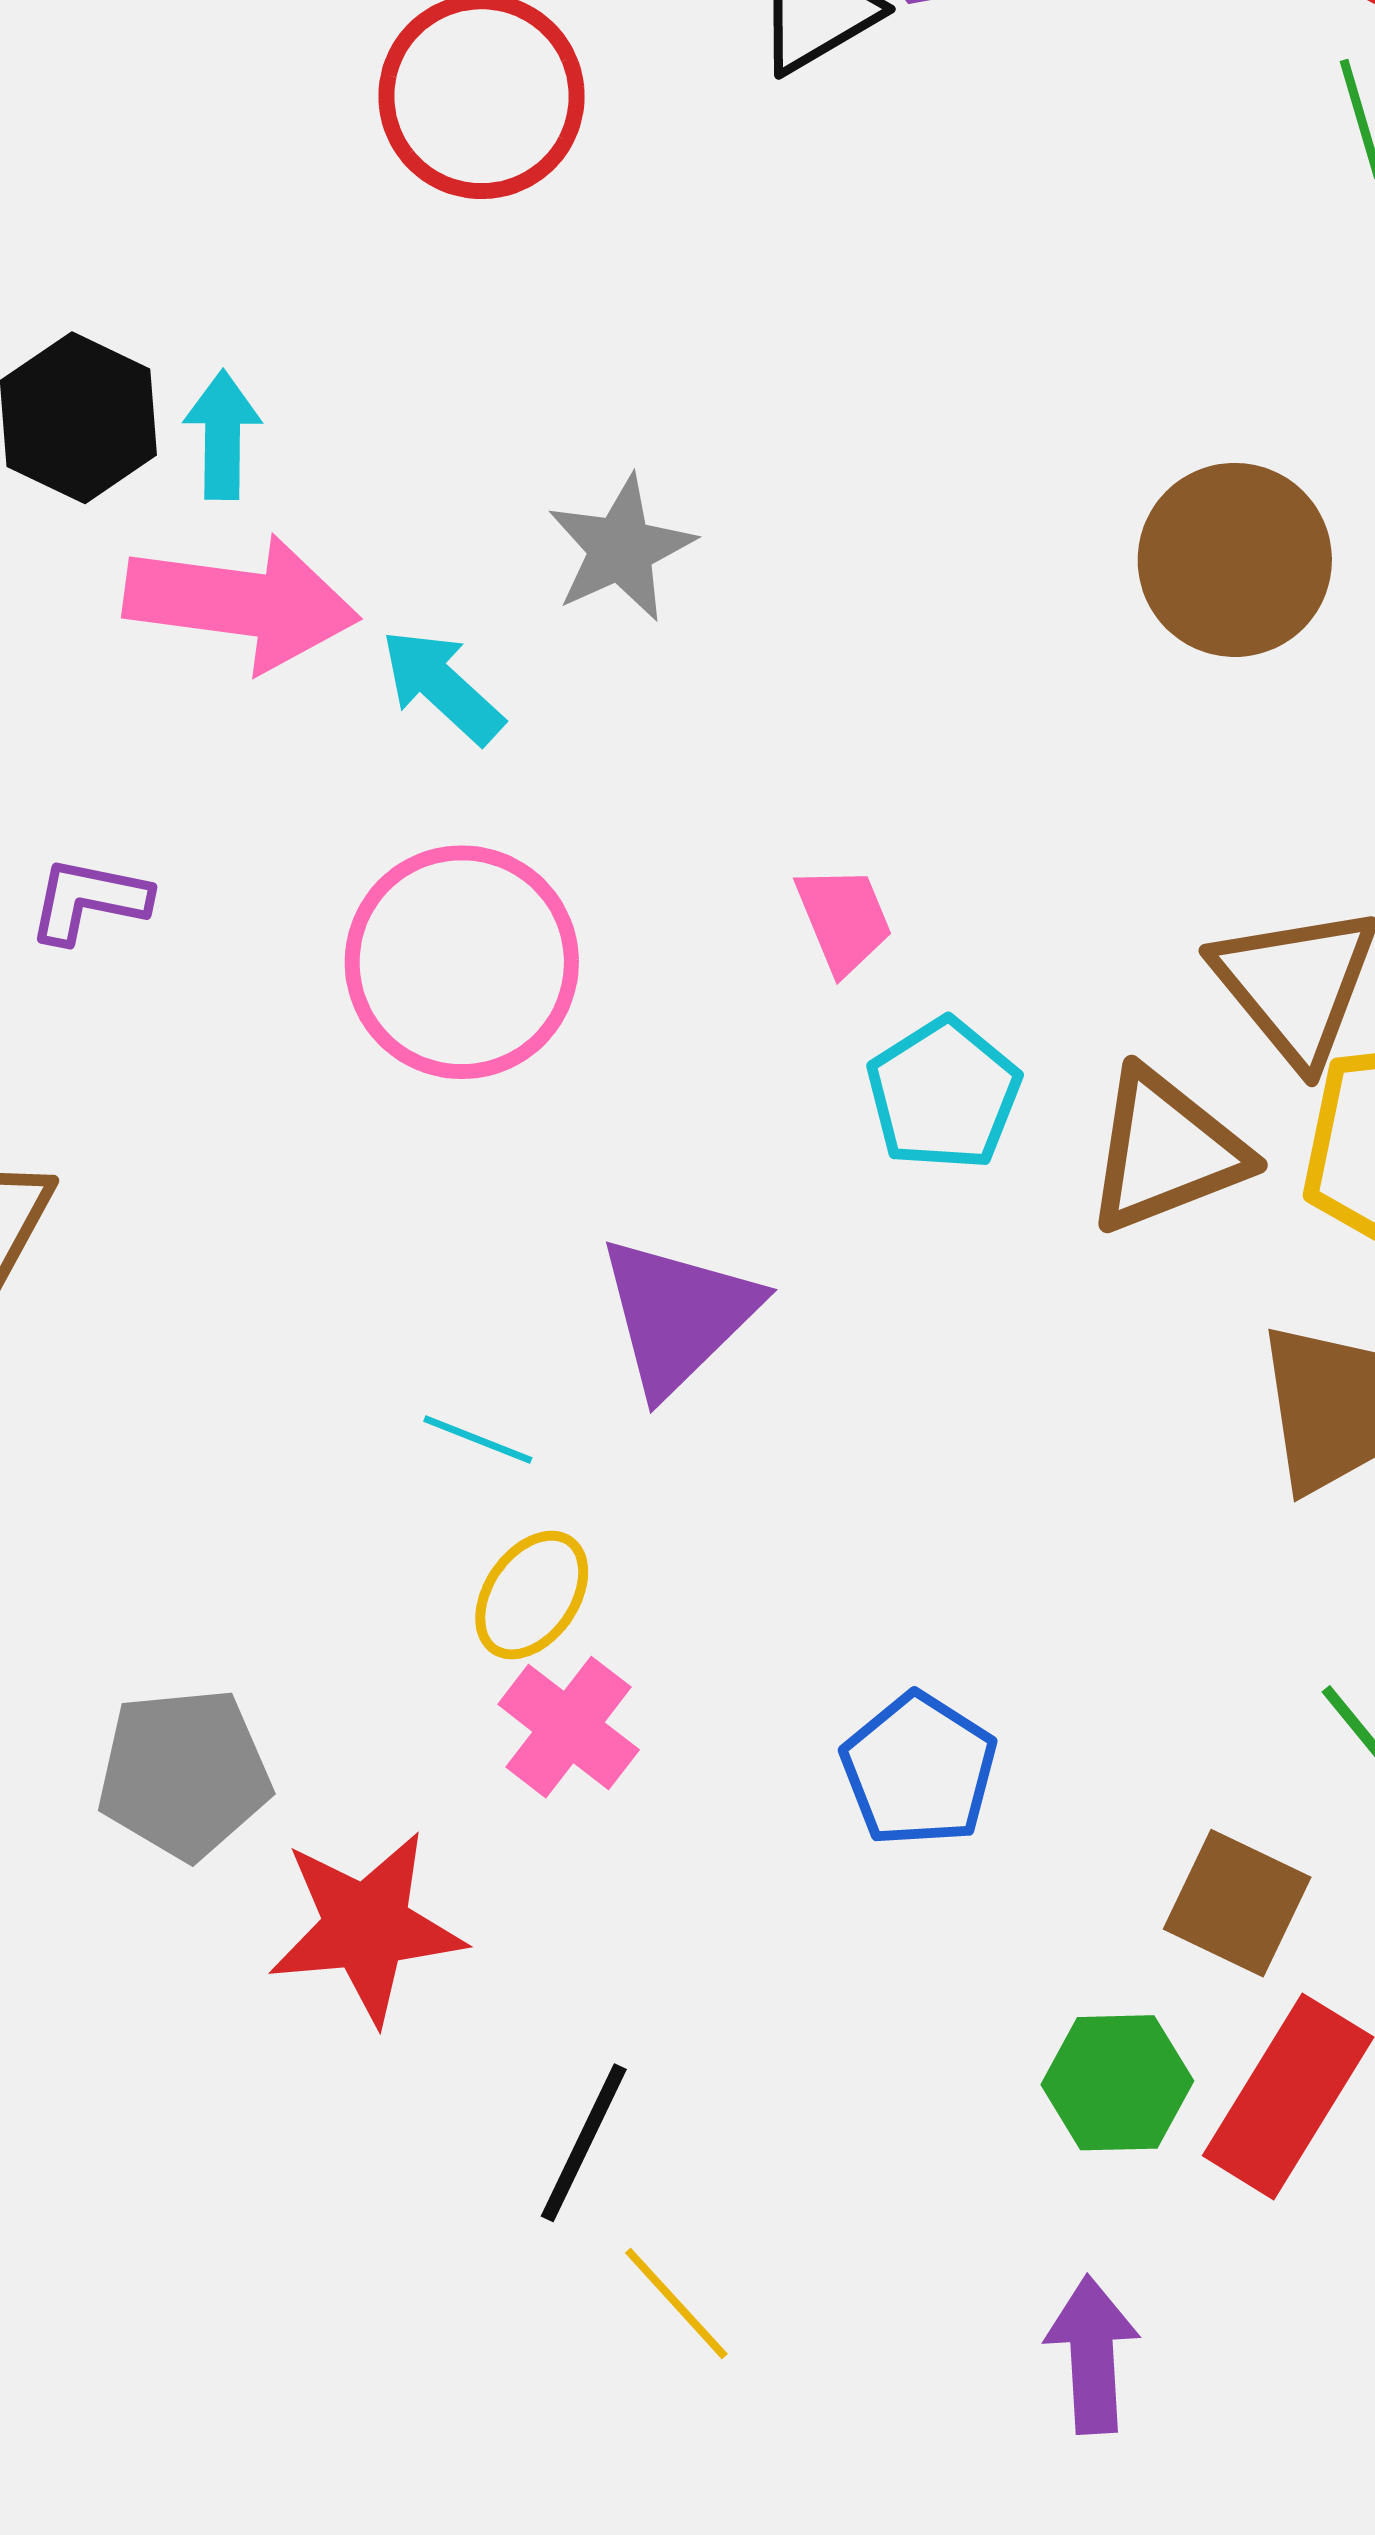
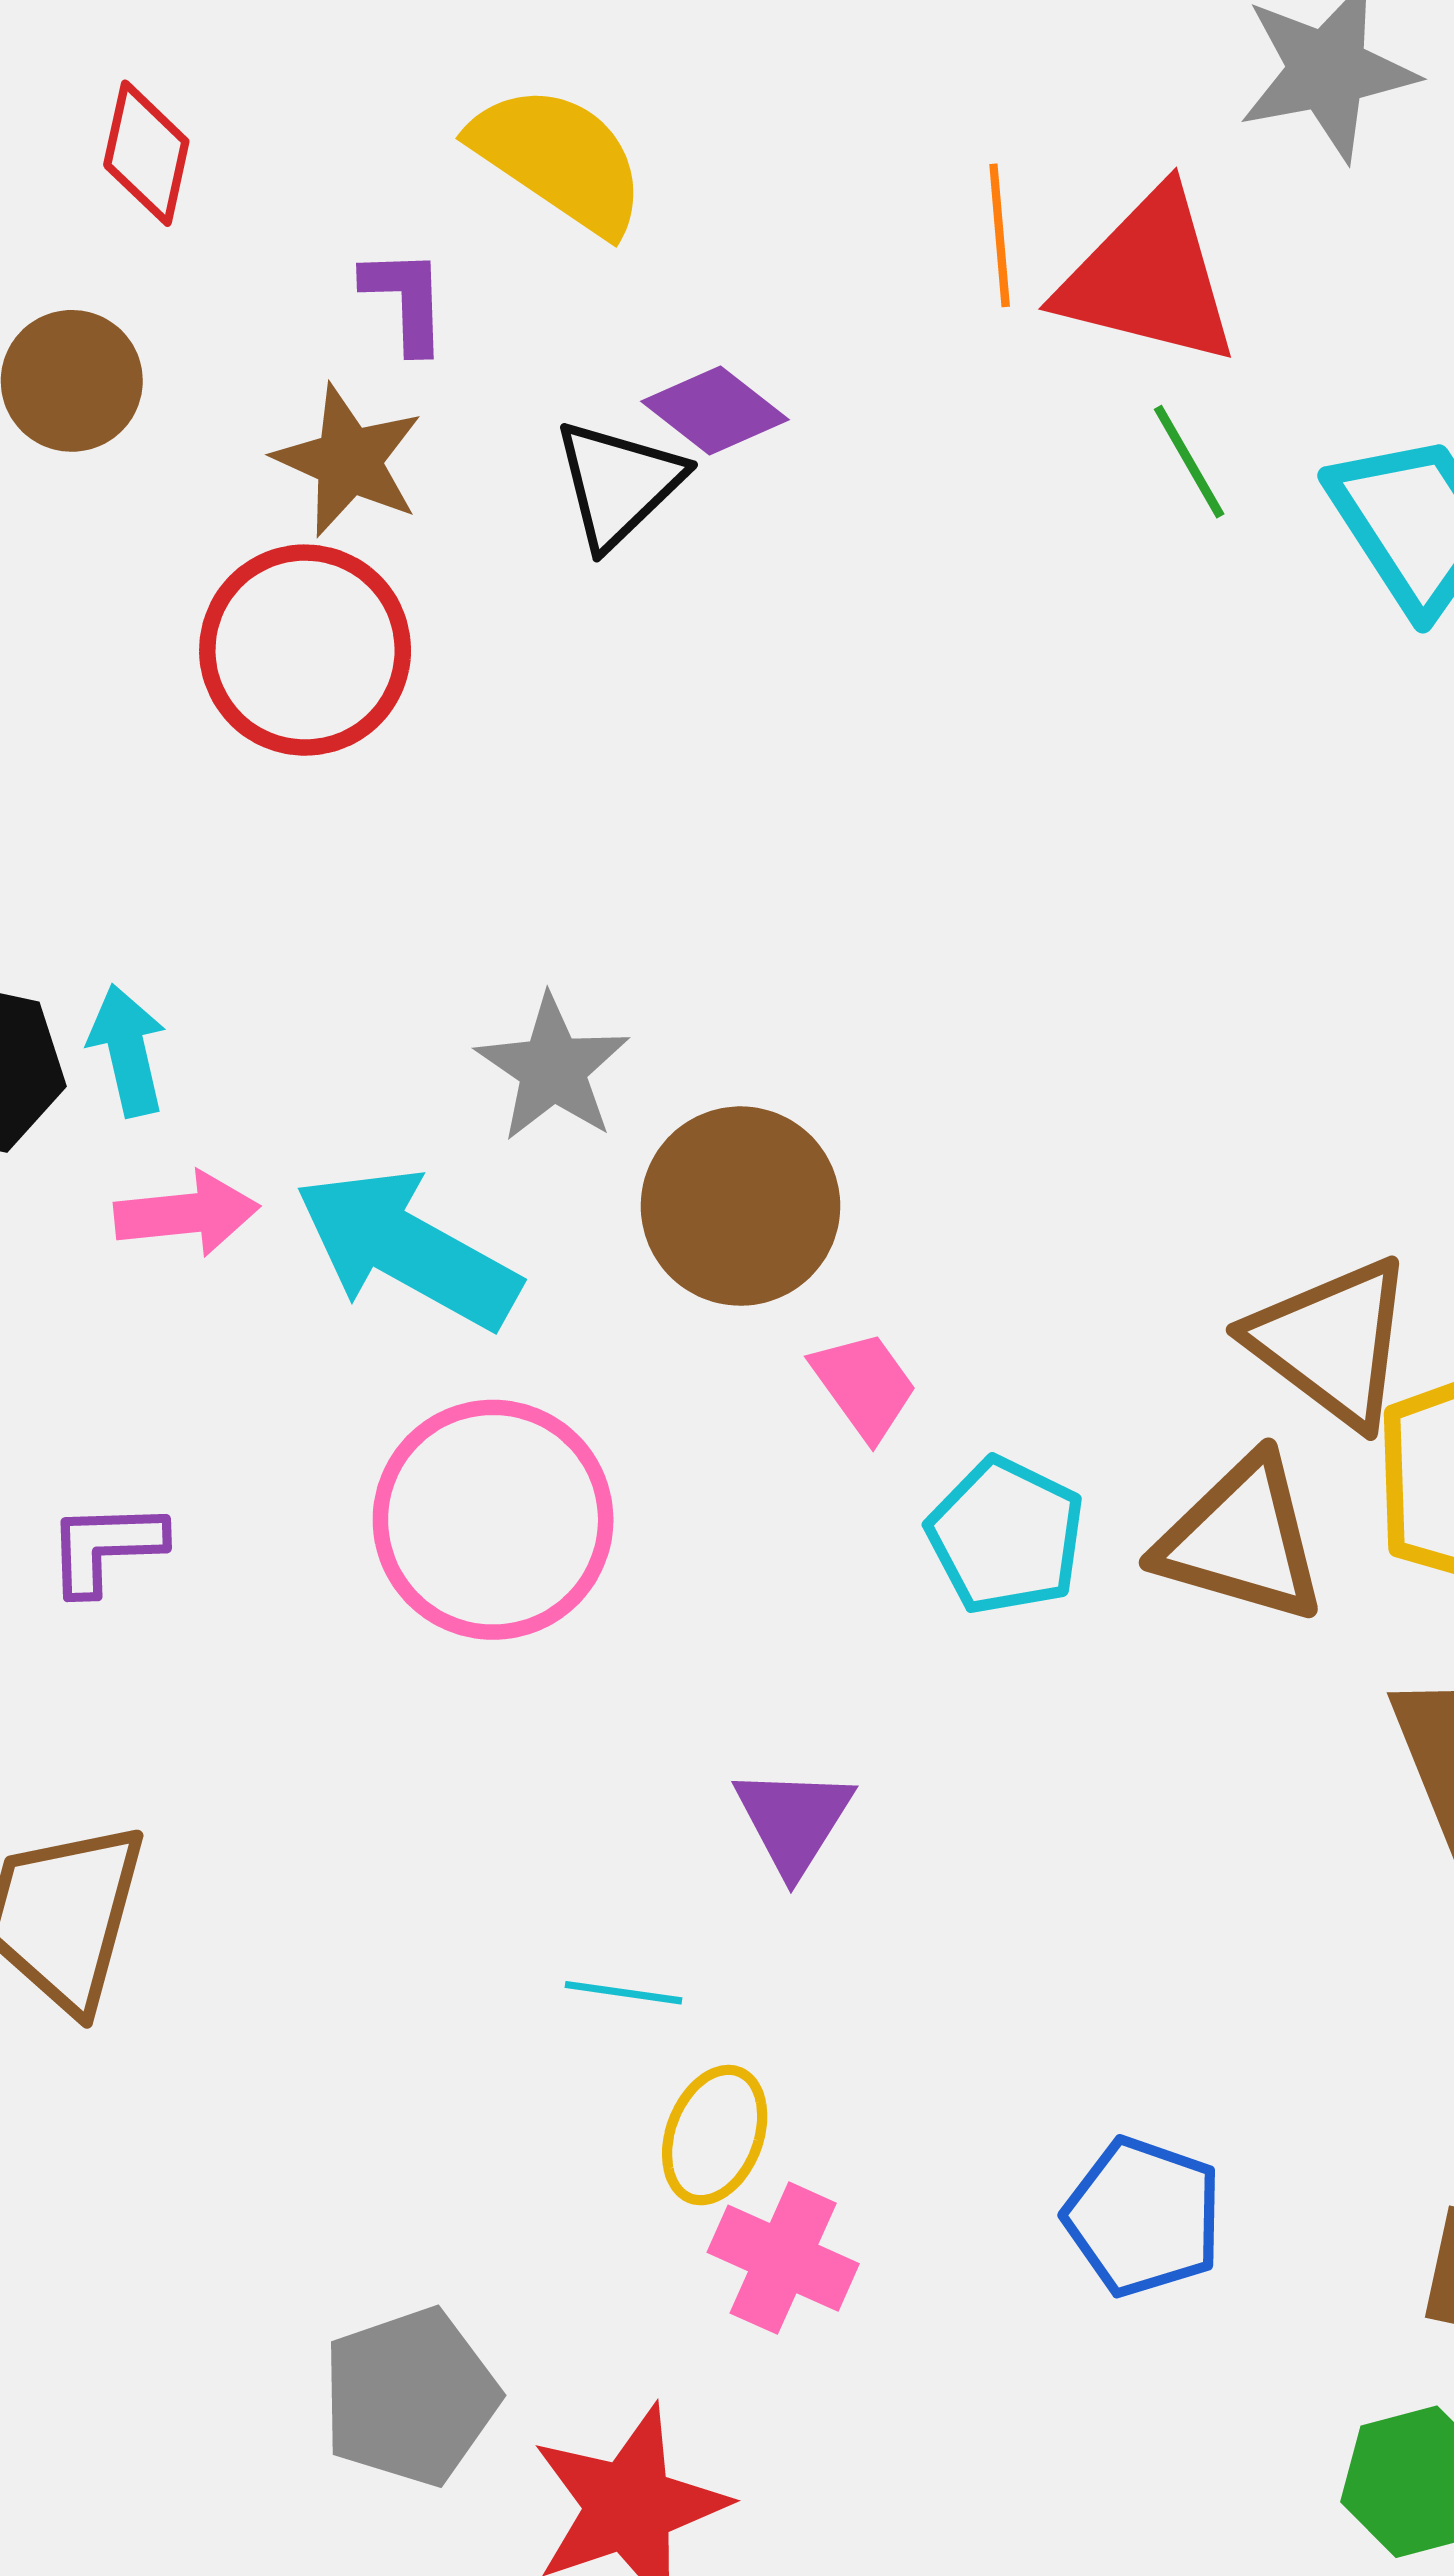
brown circle: (1235, 560) -> (740, 1206), moved
pink arrow: (241, 603) -> (187, 1214), size x0.6
cyan arrow: (442, 686) -> (407, 1249), size x1.6
brown triangle: (1166, 1151) -> (1242, 1539), turned 51
purple triangle: (678, 1315) -> (794, 1820), size x0.7

